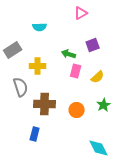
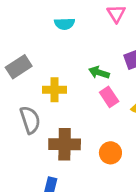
pink triangle: (81, 13) -> (116, 14), turned -32
cyan semicircle: (40, 27) -> (65, 24), moved
pink rectangle: (76, 71) -> (109, 97), turned -48

